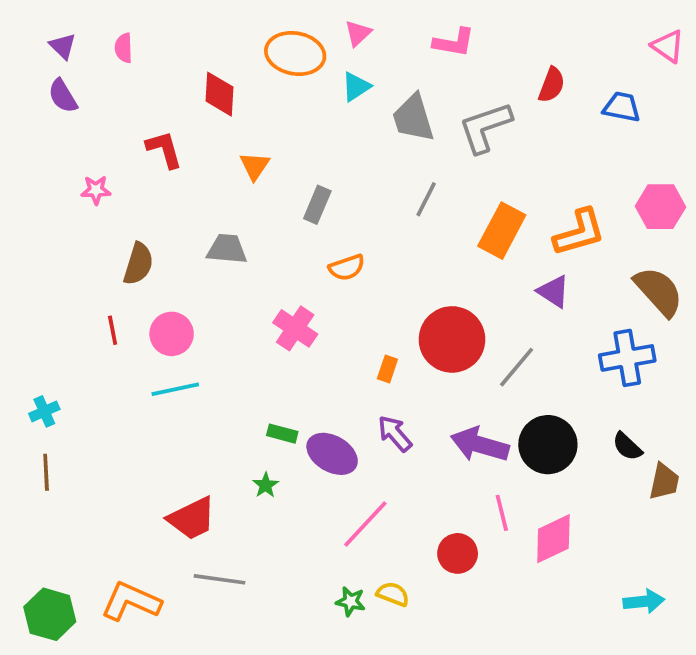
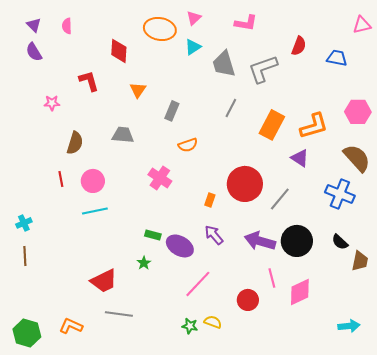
pink triangle: (668, 46) -> (362, 25), turned -48
blue cross: (627, 358) -> (340, 194), turned 32
orange L-shape: (131, 601) -> (71, 326), size x0.7

